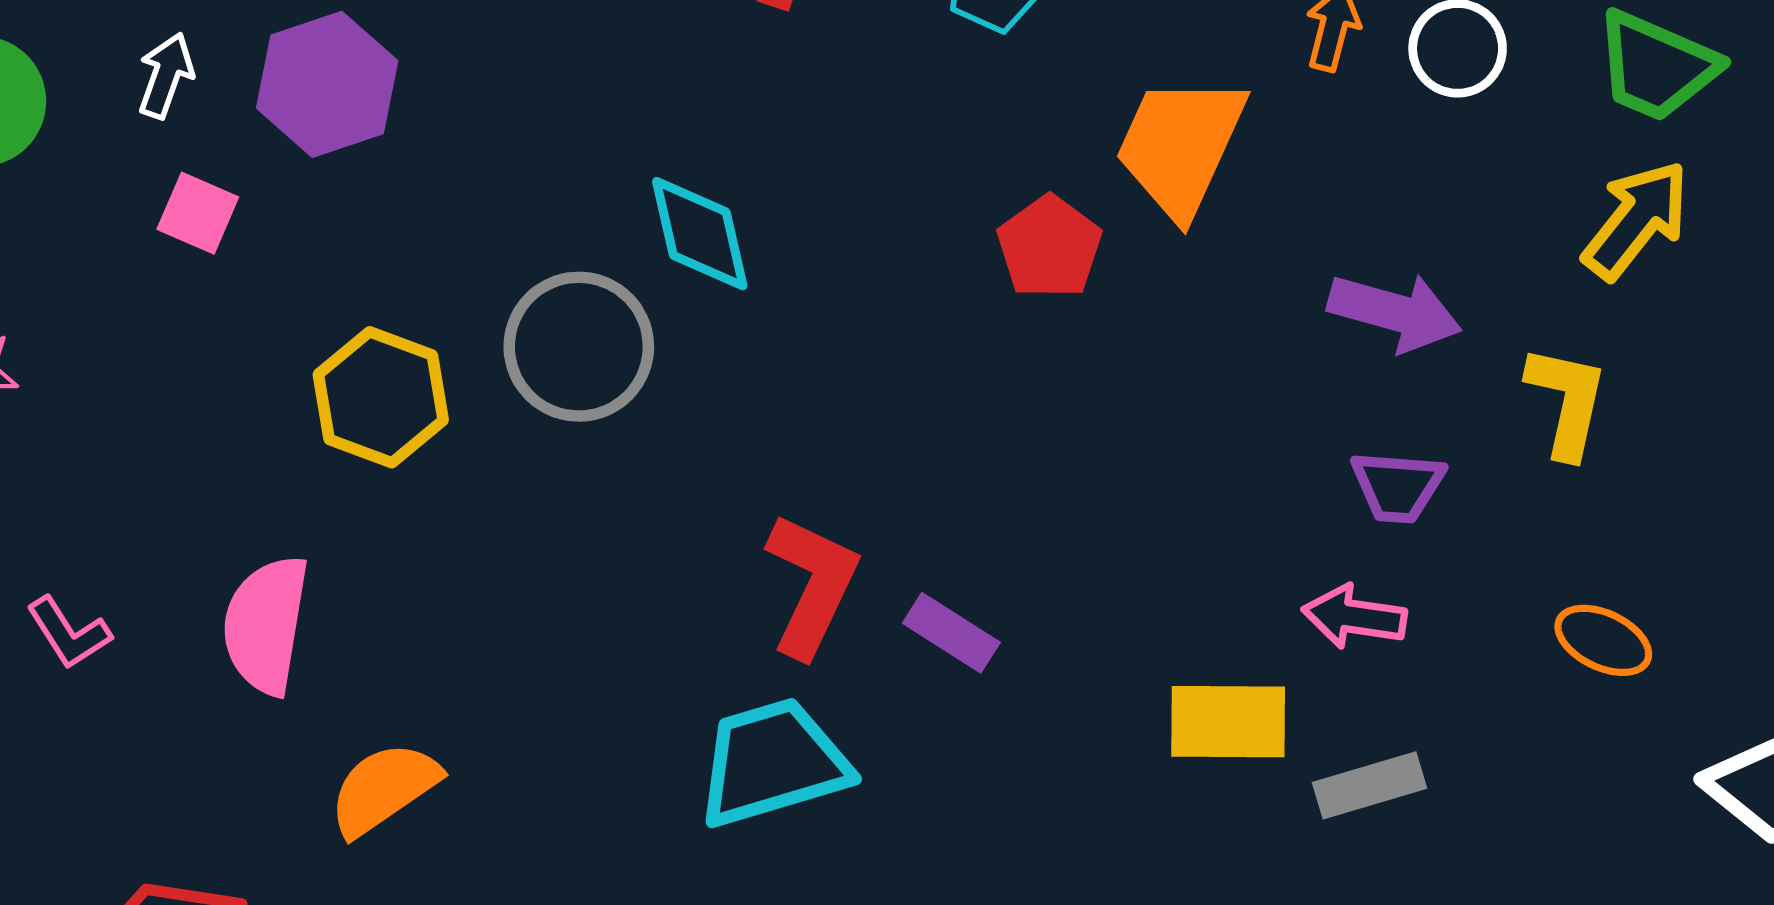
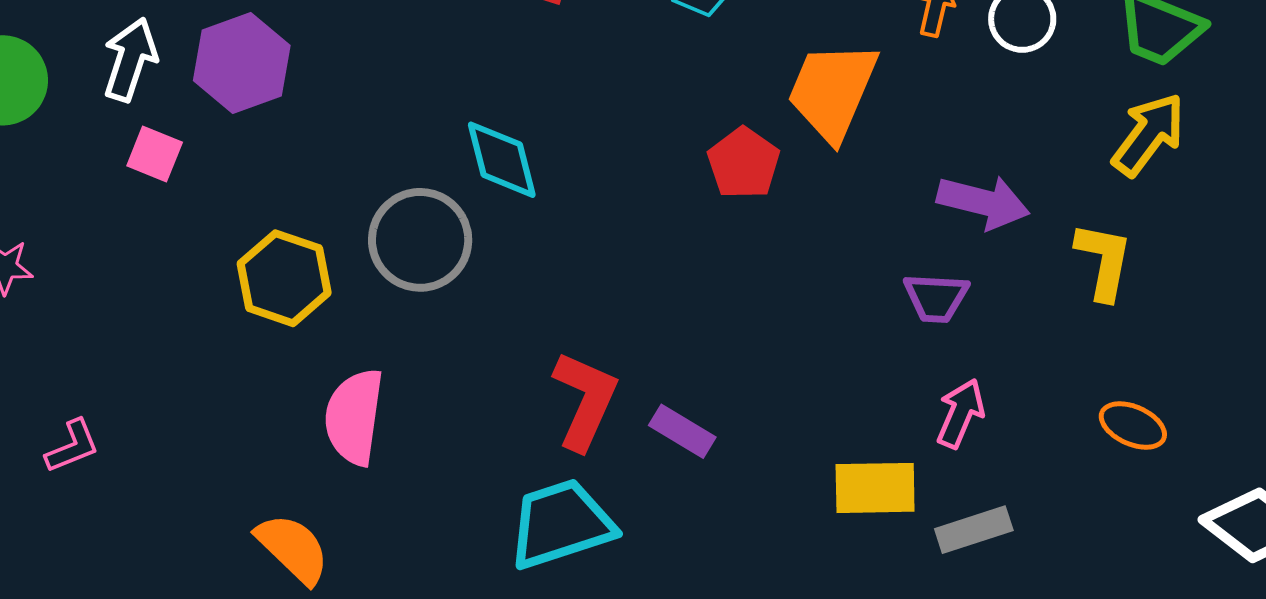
white arrow: (166, 75) -> (130, 59), size x1.4
purple trapezoid: (1398, 486) -> (936, 298), moved
pink arrow: (1354, 617) -> (961, 413), turned 106
pink semicircle: (266, 625) -> (354, 417), moved
pink L-shape: (69, 633) -> (72, 446), turned -78
orange semicircle: (384, 789) -> (293, 549), turned 80

